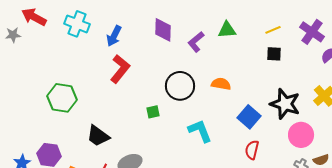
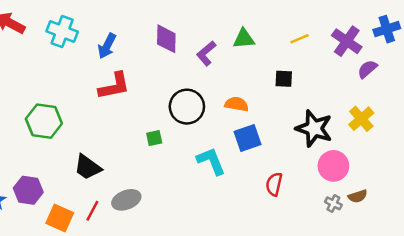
black square: (274, 54) -> (284, 79), moved
red L-shape: (120, 69) -> (114, 86), turned 40
blue square: (249, 117) -> (247, 138), moved, turned 30

